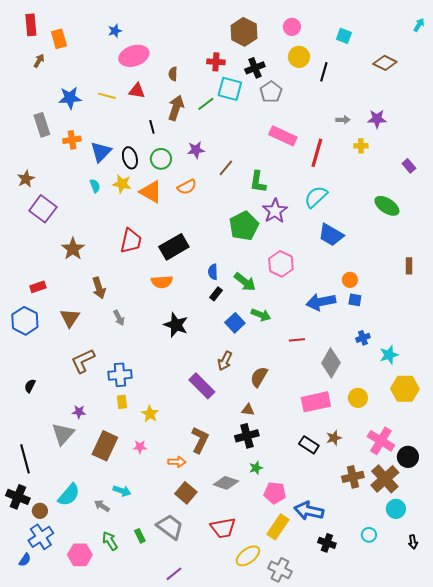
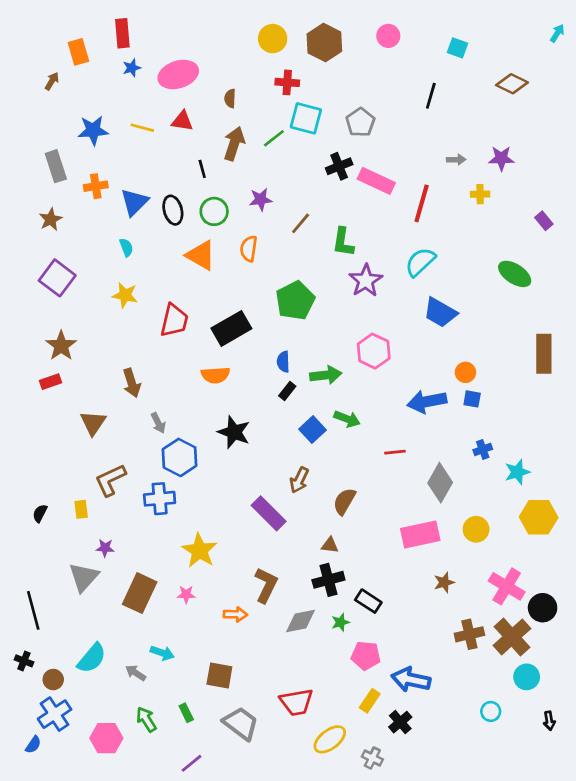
red rectangle: (31, 25) -> (122, 33), moved
blue star: (115, 31) -> (132, 68), moved
yellow circle: (299, 57) -> (273, 39), moved
black cross: (255, 68) -> (339, 166), moved
brown star: (26, 179) -> (51, 219), moved
yellow star: (122, 184) -> (125, 295), moved
orange semicircle: (187, 187) -> (249, 249), turned 126
green pentagon: (244, 226) -> (295, 301), moved
brown star: (73, 249) -> (61, 346), moved
brown rectangle: (409, 266) -> (544, 354), size x1.8
green arrow: (245, 282) -> (326, 375), turned -45
blue hexagon: (25, 321) -> (180, 457), moved
yellow rectangle: (122, 402) -> (81, 509), moved
yellow star: (150, 414) -> (199, 551), size x1.5
black rectangle: (309, 445) -> (368, 601), moved
gray diamond: (226, 483) -> (301, 621), moved, turned -30
brown square: (186, 493) -> (219, 676), moved, turned -30
black cross: (18, 497) -> (24, 661), size x0.6
gray trapezoid: (170, 527) -> (241, 723), moved
yellow rectangle: (278, 527) -> (370, 701), size x0.7
black cross: (327, 543) -> (400, 722), moved, turned 30
gray cross: (280, 570) -> (372, 758), size x0.7
purple line: (174, 574) -> (191, 763), moved

